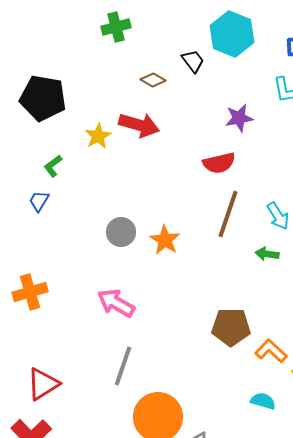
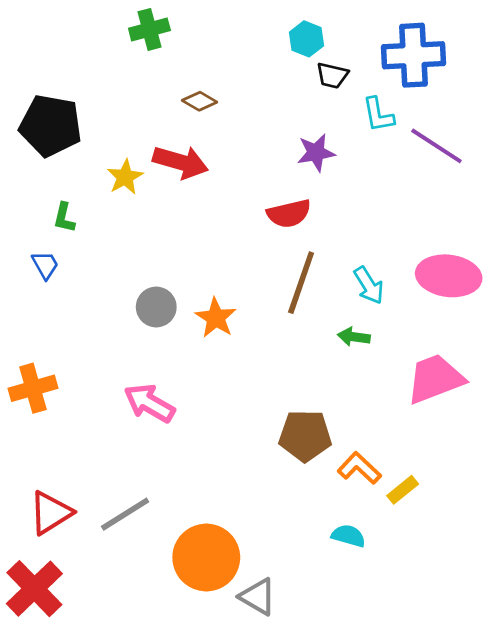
cyan hexagon: (232, 34) -> (306, 39), size x0.6
black trapezoid: (193, 61) -> (332, 75), moved, turned 140
green L-shape: (53, 166) -> (64, 218), turned -40
blue trapezoid: (39, 201) -> (45, 265), turned 120
gray line: (123, 366) -> (125, 514), moved, turned 39

